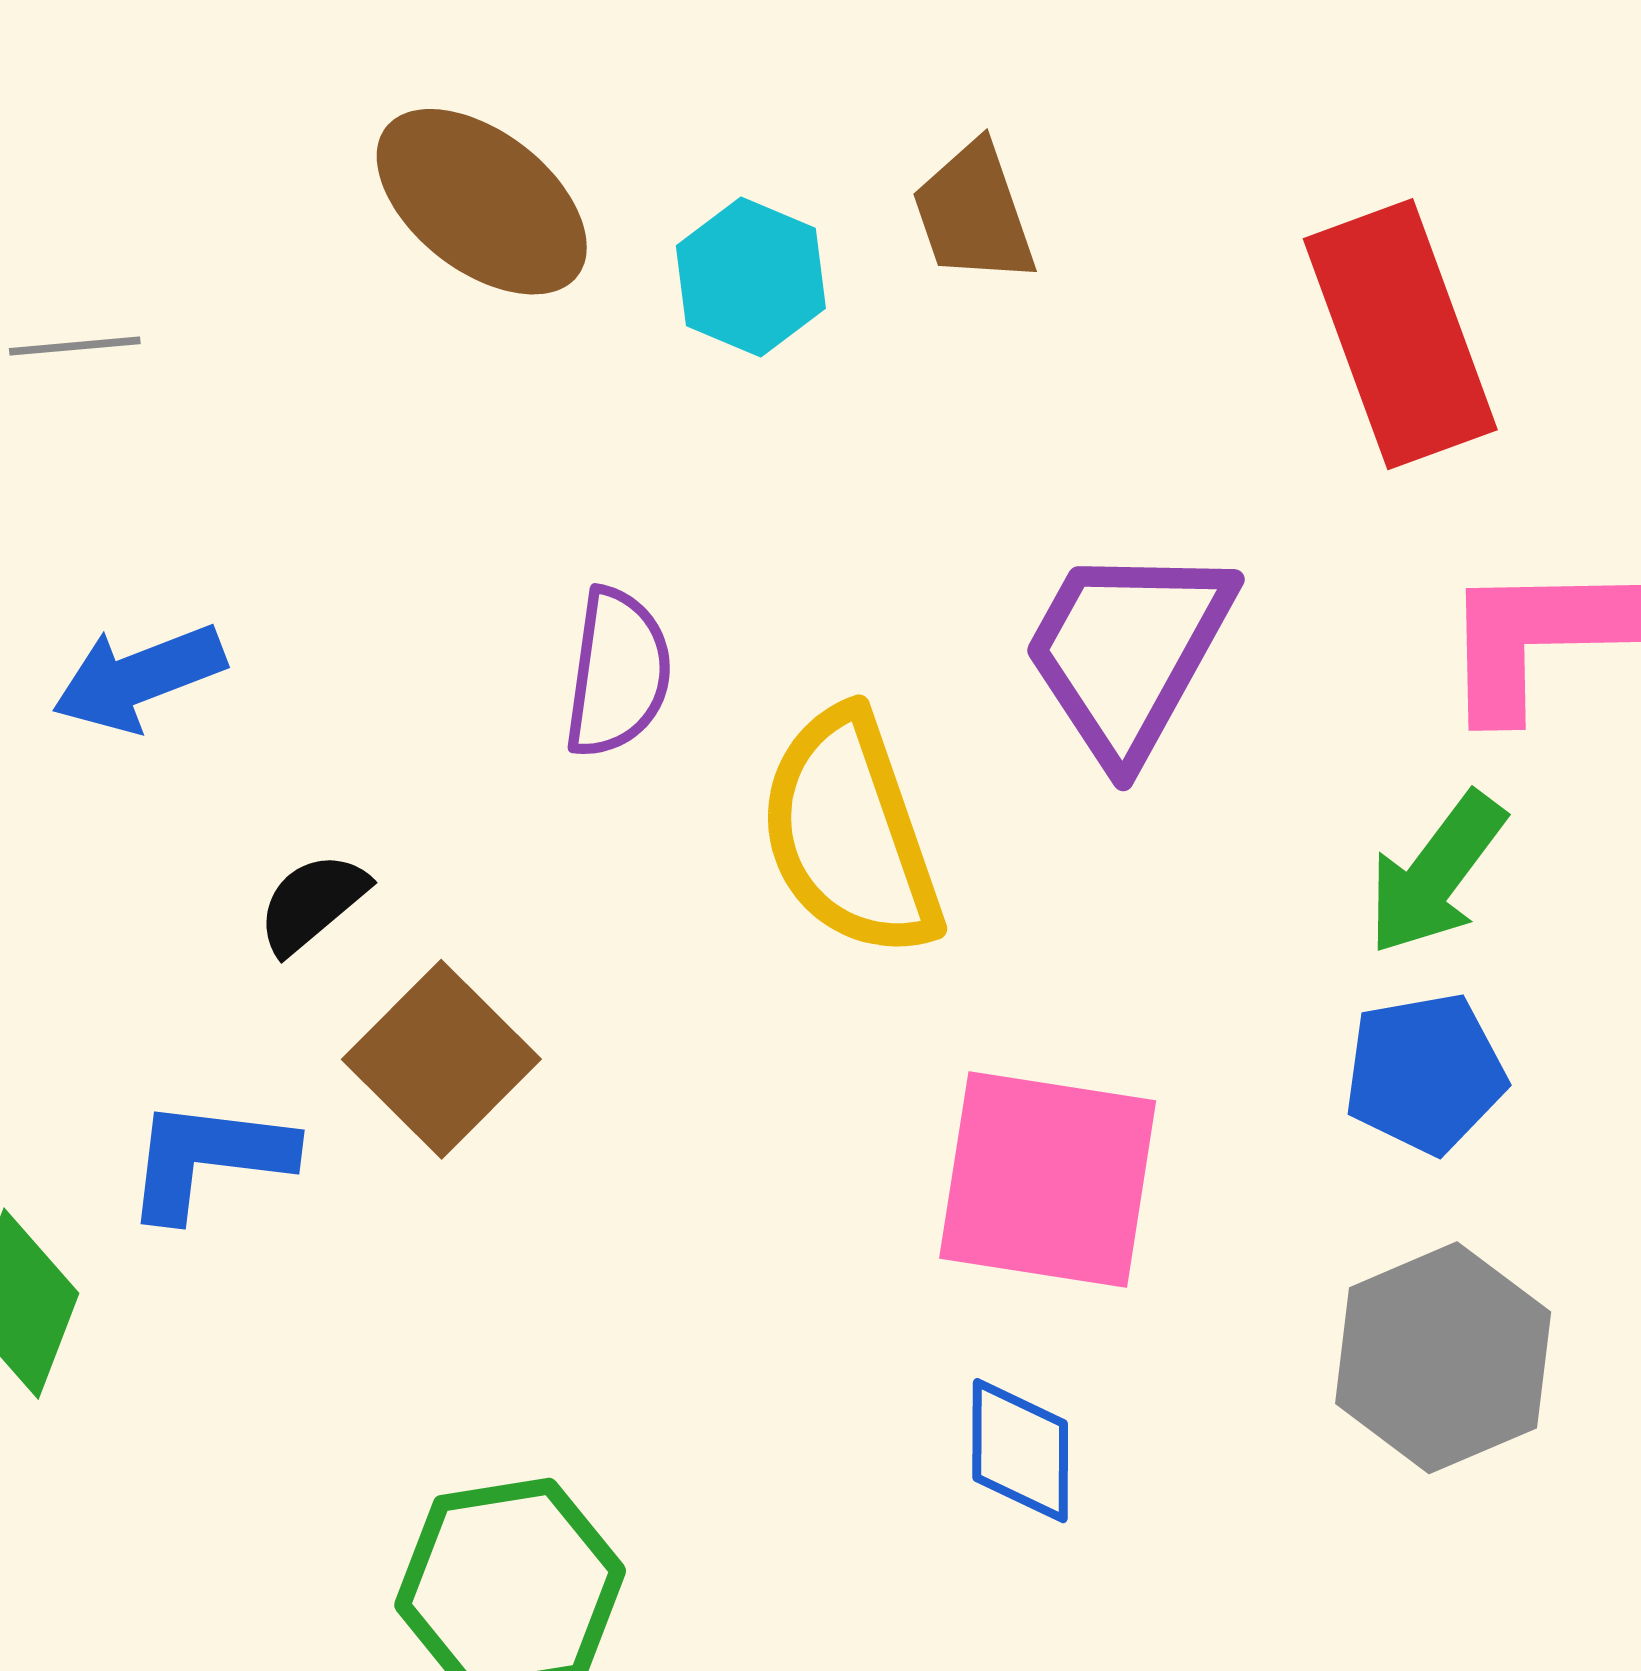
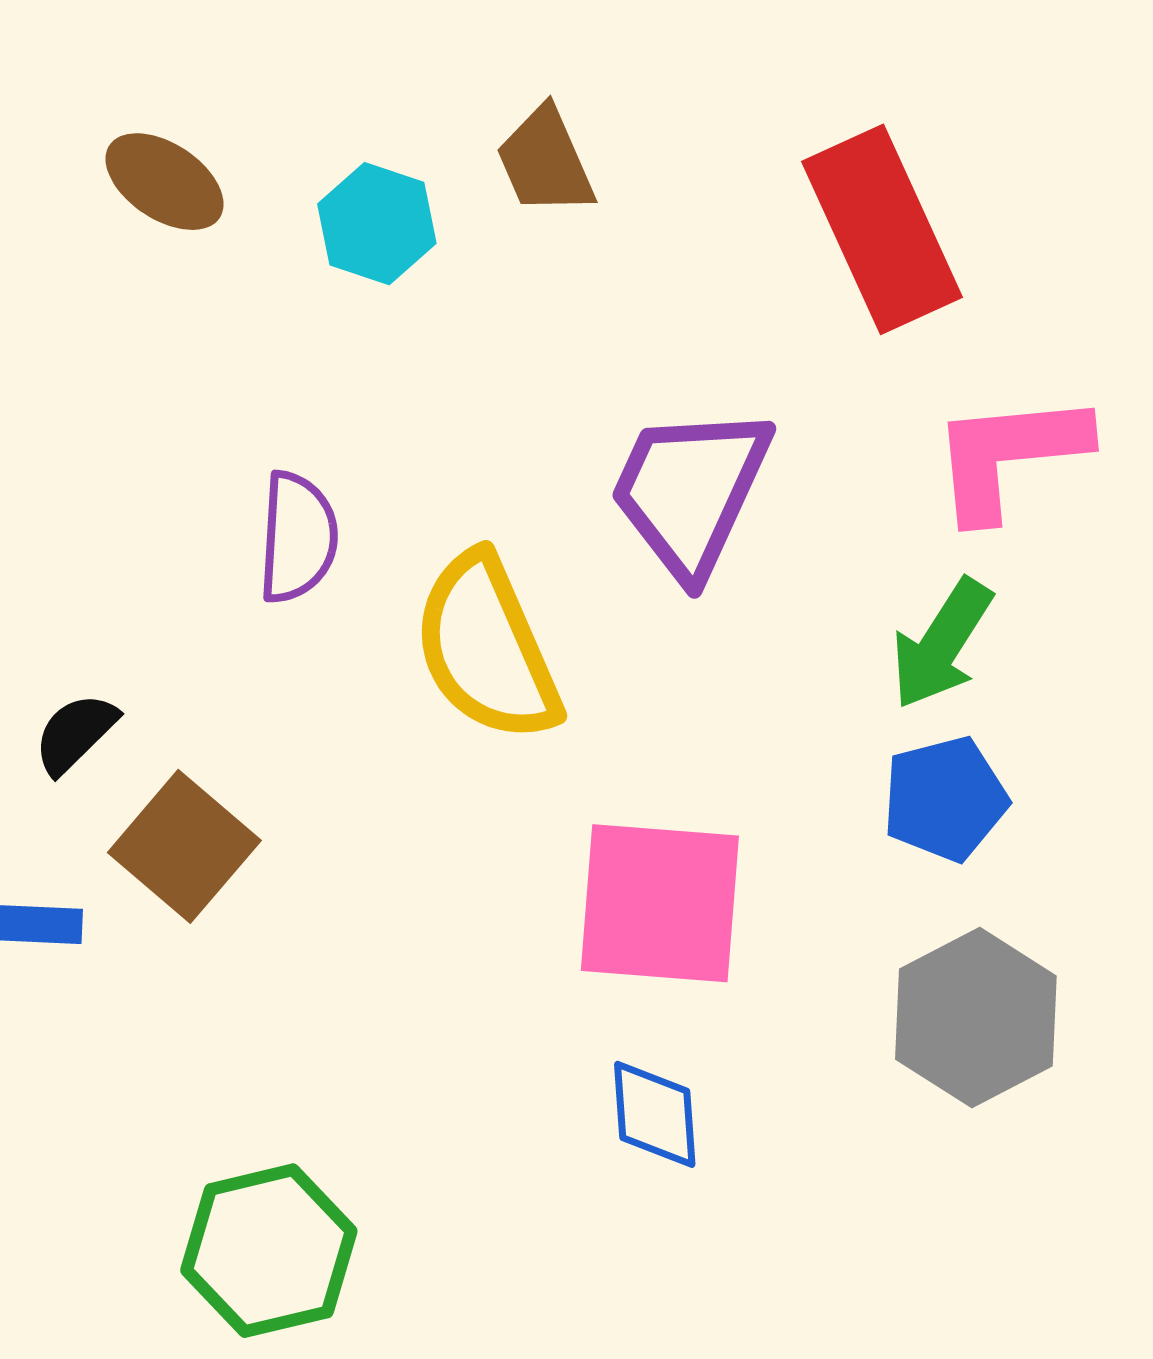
brown ellipse: (482, 202) -> (165, 182), size x0.7

